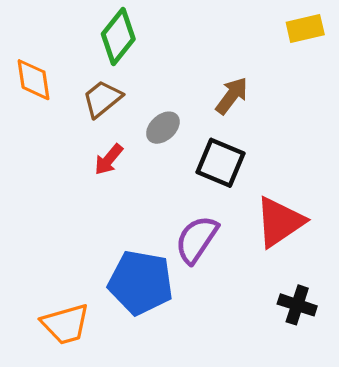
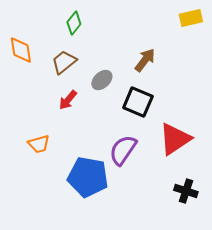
green diamond: (118, 37) -> (74, 23), size x0.7
orange trapezoid: (66, 324) -> (39, 144), moved, size x0.7

